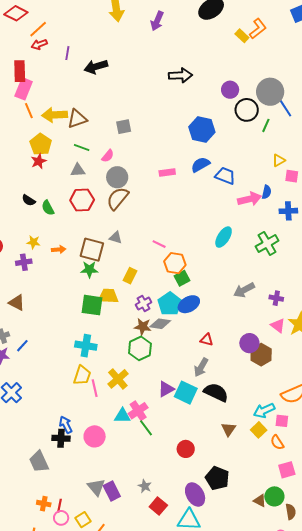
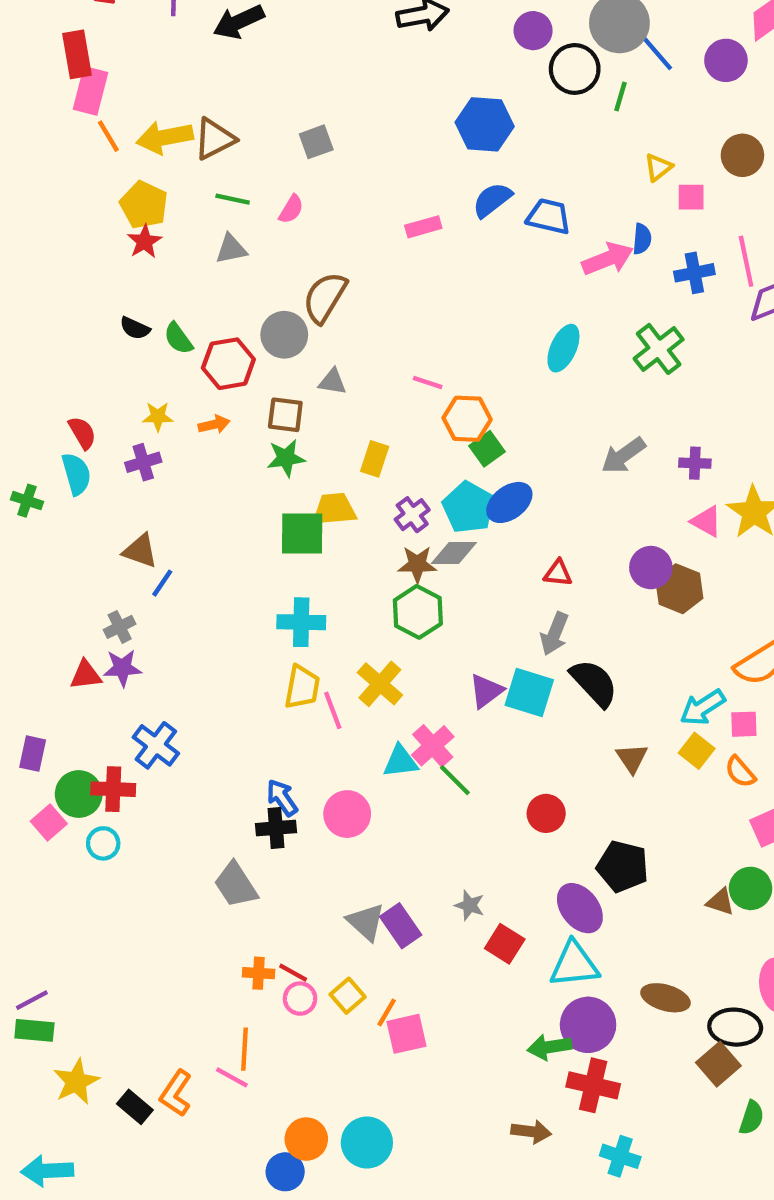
gray circle: (117, 177) -> (284, 335), moved
red hexagon: (82, 200) -> (228, 364), moved
brown square: (92, 250) -> (285, 415), size x0.7
blue line: (22, 346) -> (162, 583), moved
black semicircle: (216, 392) -> (594, 683), turned 30
red line: (60, 506) -> (293, 973), turned -64

